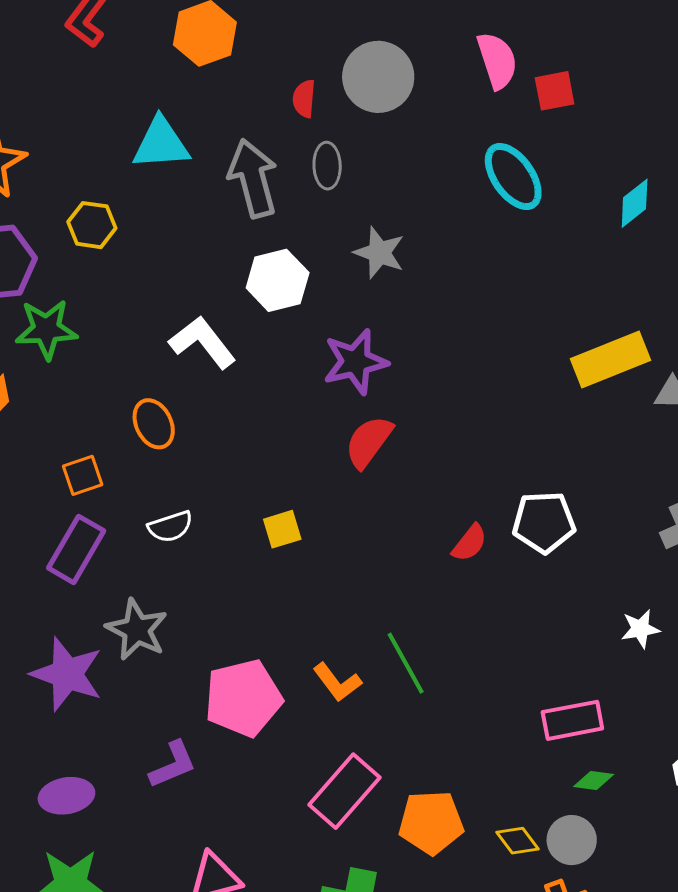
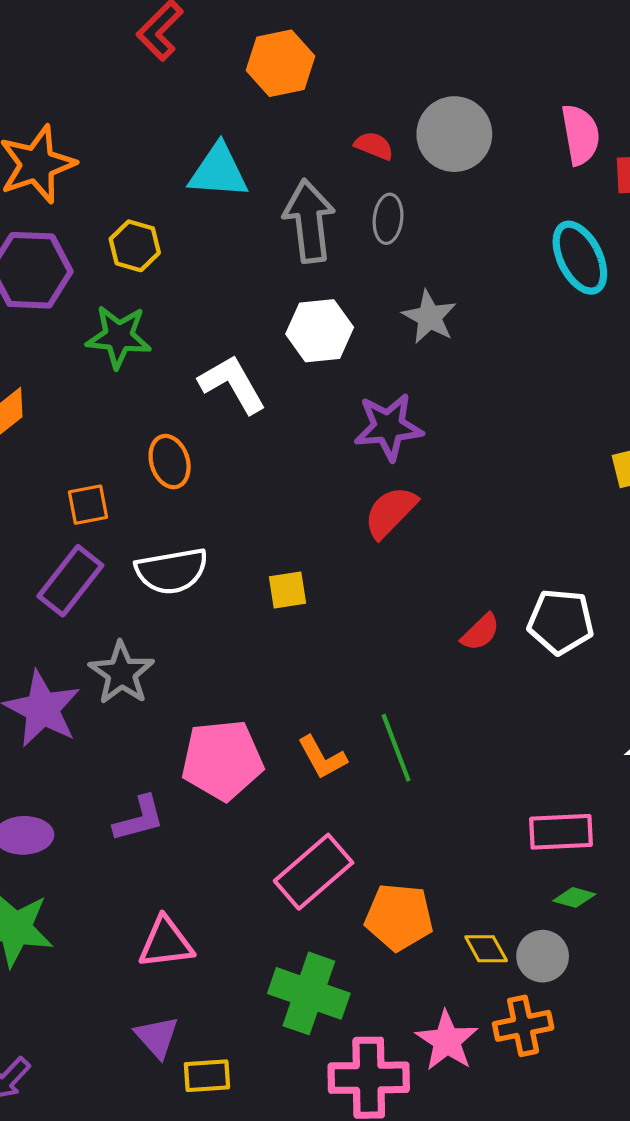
red semicircle: (304, 99) -> (374, 146), turned 99
green star: (46, 329) -> (119, 337), moved
white semicircle: (170, 527) -> (172, 571), size x1.5

